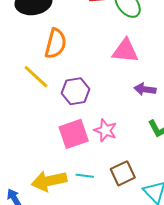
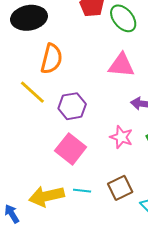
pink star: (105, 130) -> (121, 137), moved
pink square: (74, 134) -> (71, 149), turned -32

